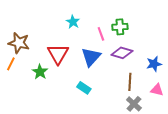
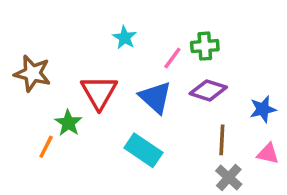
pink line: (101, 34) -> (172, 58), turned 56
blue triangle: (91, 57) -> (155, 97), turned -30
orange line: (11, 64) -> (46, 147), moved
cyan rectangle: (84, 88) -> (143, 150), size x1.5

